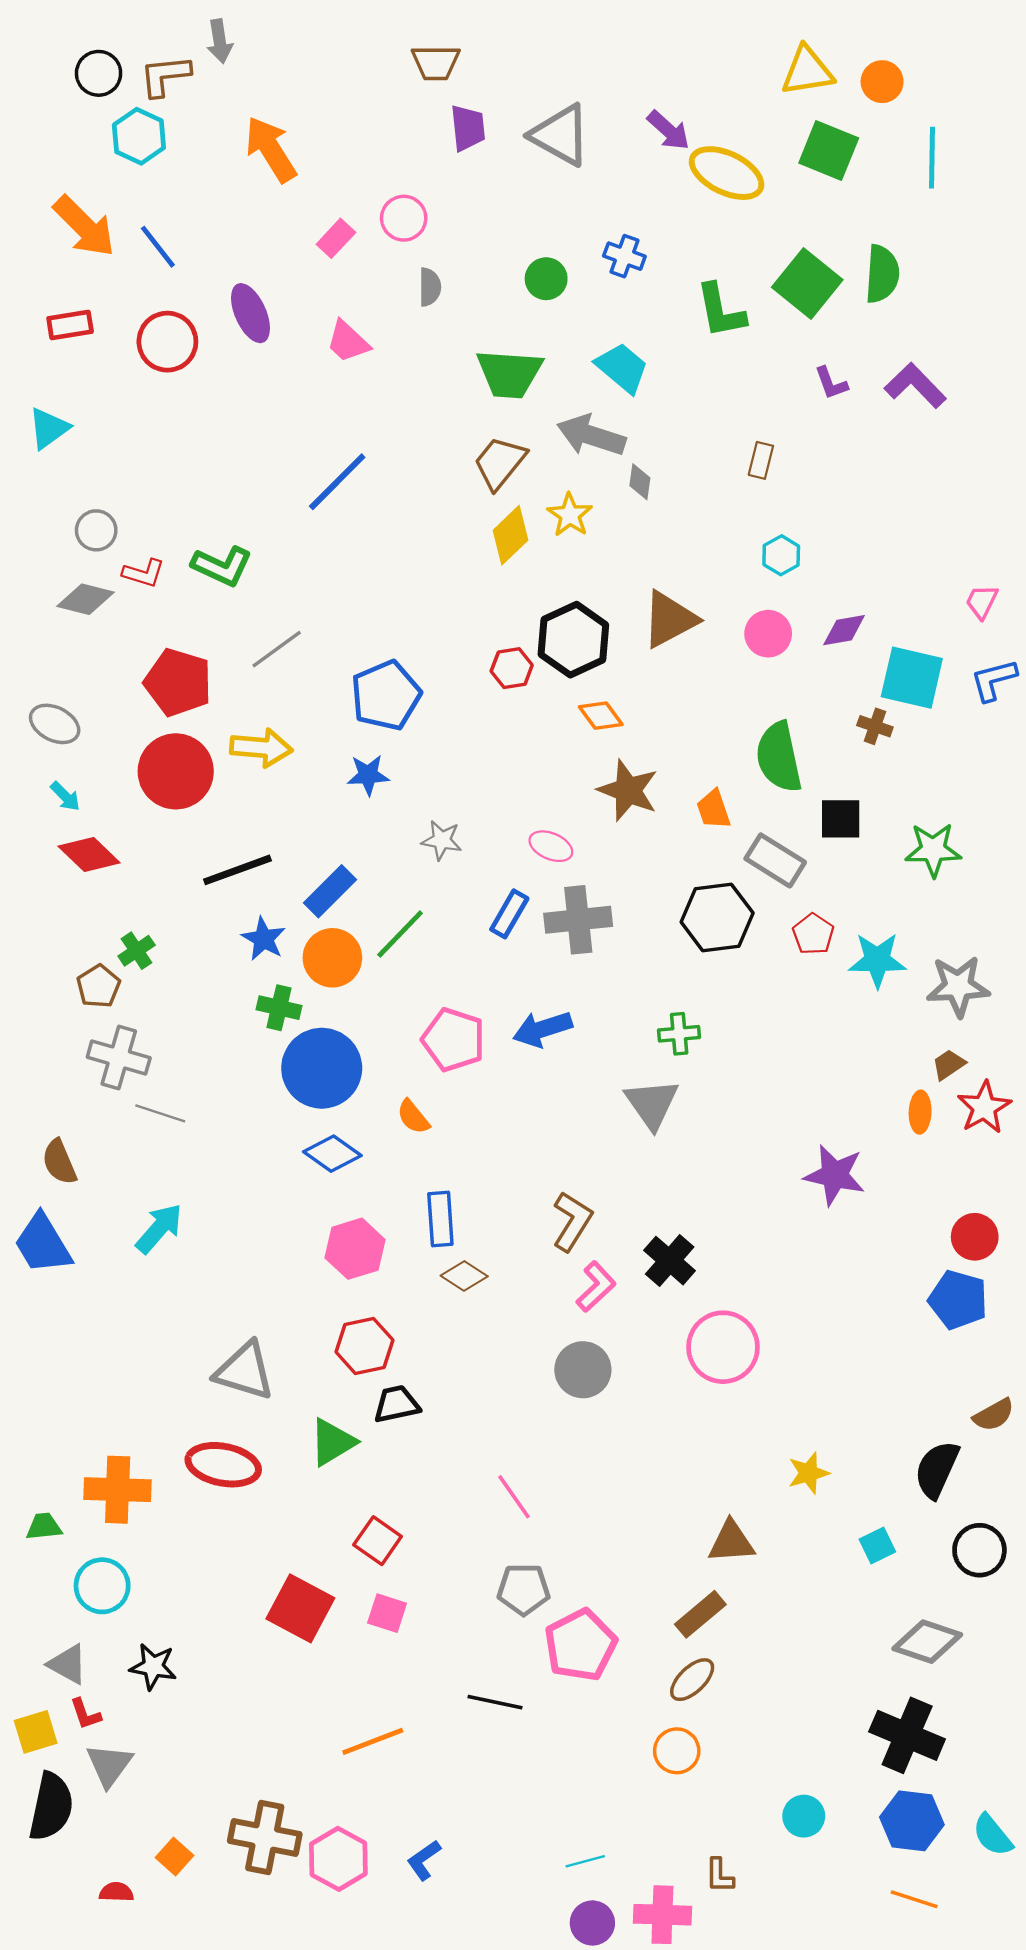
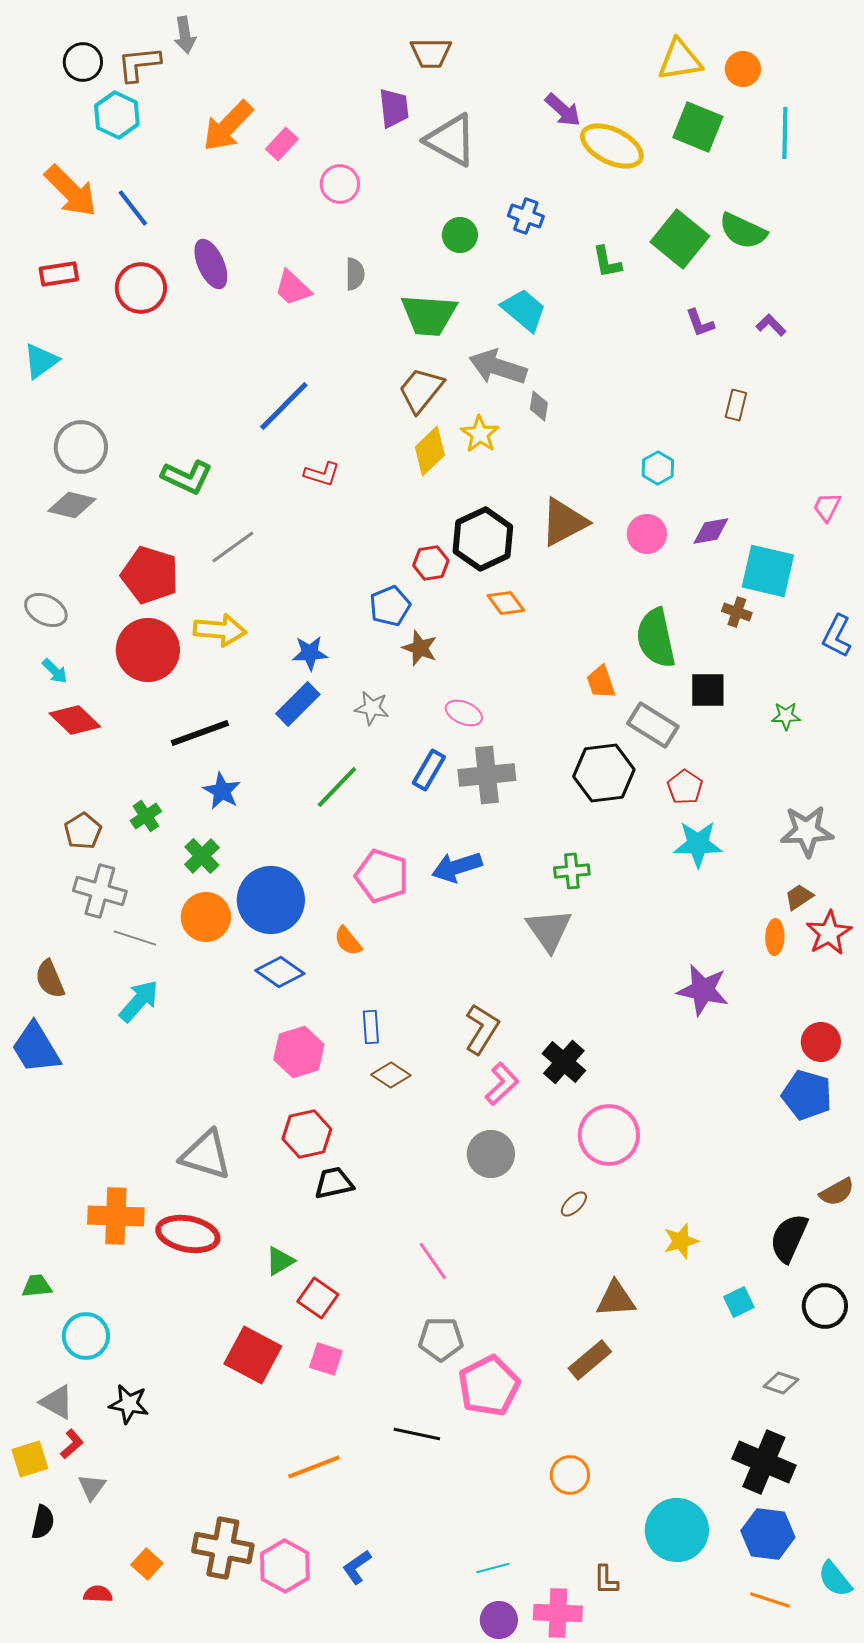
brown trapezoid: (436, 63) -> (431, 53), moved
gray triangle: (560, 135) -> (451, 140), moved
orange arrow: (271, 149) -> (228, 126), turned -104
pink rectangle: (336, 238) -> (282, 144), moved
green semicircle: (882, 274) -> (743, 231), turned 111
gray semicircle: (430, 287) -> (355, 274), moved
green L-shape: (721, 311) -> (607, 262), size x0.7
purple L-shape: (915, 386) -> (771, 325), size x0.6
brown rectangle: (761, 460) -> (736, 405), moved
gray circle: (96, 530) -> (81, 447), size x1.5
red L-shape: (144, 573) -> (322, 474), moved
blue L-shape: (994, 680) -> (837, 636), moved, turned -48
blue pentagon: (386, 695) -> (390, 606), moved, size x0.7
brown star: (628, 790) -> (420, 648), moved, size x0.7
green star: (933, 850) -> (786, 716), size x0.6
blue rectangle: (330, 891) -> (298, 704), moved
green cross: (137, 951) -> (146, 816), moved
orange circle: (332, 958) -> (206, 917), moved
cyan star: (877, 960) -> (698, 844), moved
green cross: (279, 1008) -> (202, 856), moved, turned 33
blue rectangle: (440, 1219) -> (371, 1027), size x0.7
cyan arrow: (159, 1228) -> (139, 1001), moved
green triangle: (332, 1442) -> (280, 1261), moved, size x0.7
orange cross: (118, 1490) -> (116, 1216), moved
gray diamond: (927, 1642) -> (781, 1383), size x0.6
brown ellipse: (692, 1680) -> (574, 1204), moved, size x0.7
red L-shape: (85, 1714) -> (72, 1444), turned -112
gray triangle: (109, 1765) -> (92, 1487), size x0.7
black semicircle: (51, 1807) -> (43, 1522), size x0.6
cyan circle: (804, 1816) -> (677, 1530), size x1.8
cyan semicircle: (992, 1835) -> (835, 1579), moved

